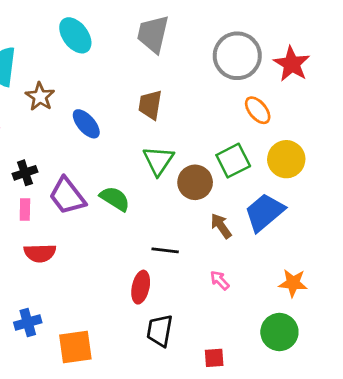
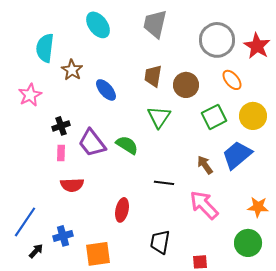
brown circle: (195, 182) -> (186, 85), moved
pink arrow: (220, 280) -> (204, 205), size x2.0
red ellipse: (141, 287) -> (122, 210), moved

